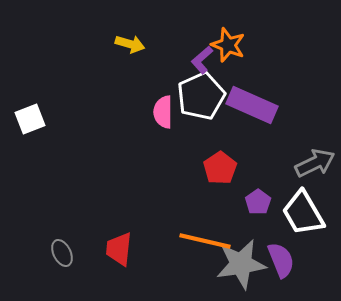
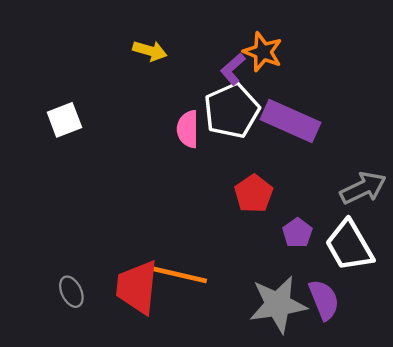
white square: (30, 119) -> (64, 120), moved
orange line: (205, 241) -> (177, 274), moved
red trapezoid: (119, 249) -> (137, 287), size x1.4

